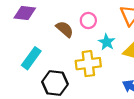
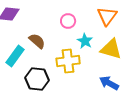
brown semicircle: (65, 29) -> (37, 41), moved

